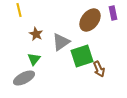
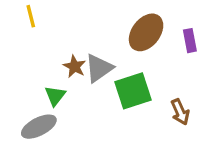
purple rectangle: (113, 13) -> (190, 41), moved
brown star: (36, 34) -> (75, 67), moved
brown arrow: (99, 69) -> (180, 112), moved

